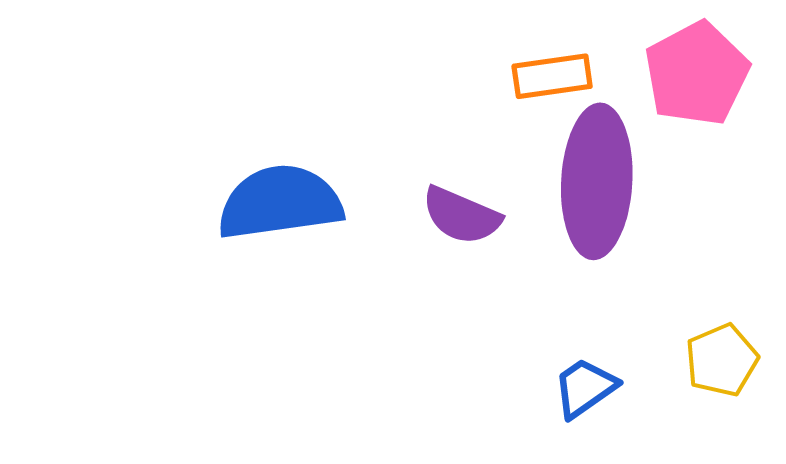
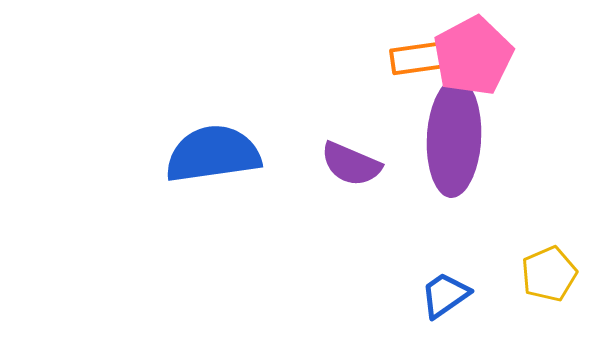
pink pentagon: (697, 74) -> (473, 56), moved

